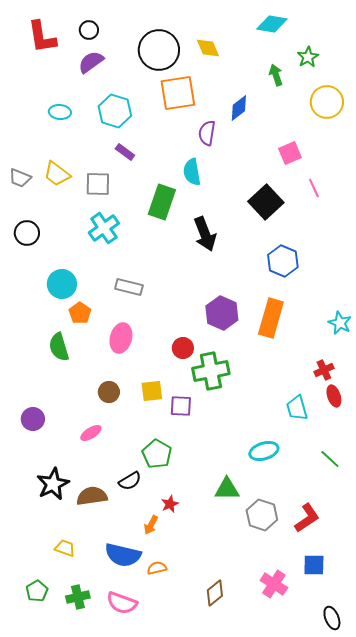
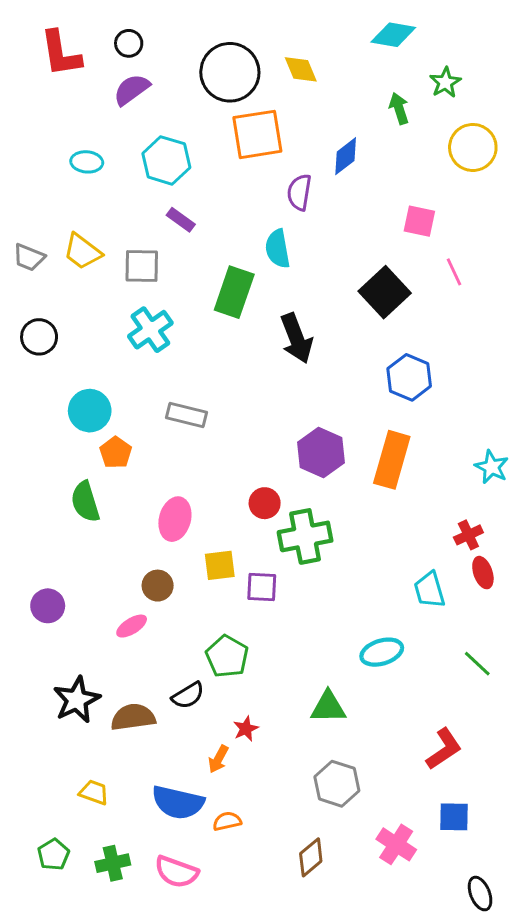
pink square: (290, 153) -> (419, 221), turned 35
pink ellipse: (121, 338) -> (175, 519), moved
brown circle: (109, 392) -> (158, 586), moved
gray hexagon: (262, 515) -> (337, 784), moved

